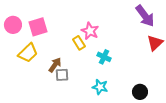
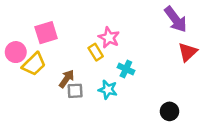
pink circle: (13, 25) -> (16, 52), moved
cyan star: (100, 87) -> (108, 90), moved

